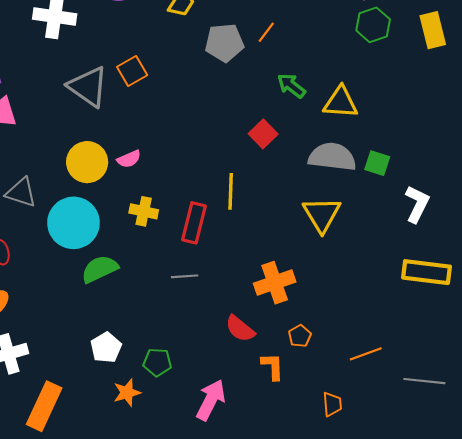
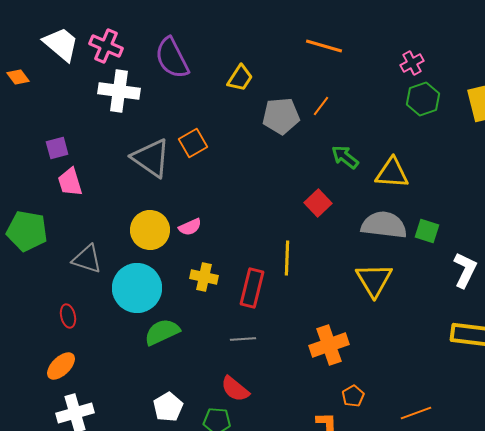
red semicircle: (240, 329) -> (235, 389), moved

